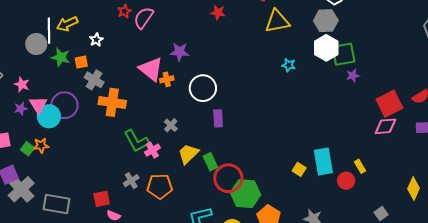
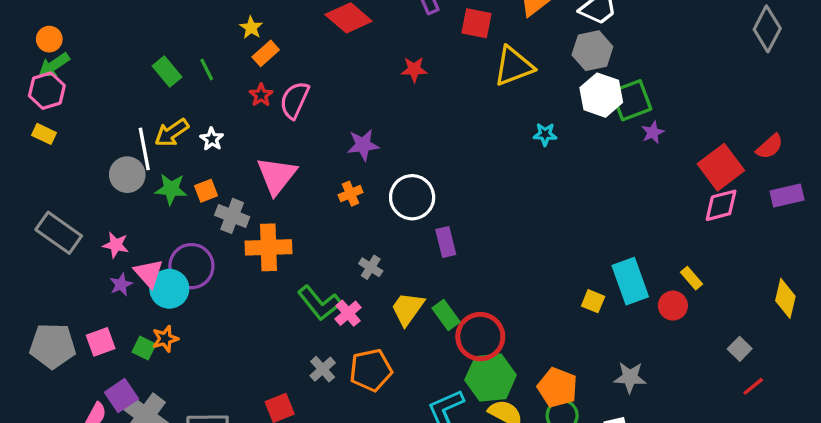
white star: (96, 40) -> (212, 139), moved
pink triangle: (151, 69) -> (277, 176), moved, turned 40
green hexagon: (246, 194) -> (491, 378), moved

